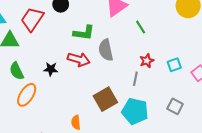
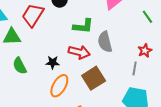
green line: (141, 27) -> (147, 17), moved
orange ellipse: (27, 95) -> (59, 86), moved
brown square: (105, 99) -> (94, 78), moved

